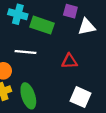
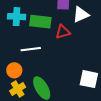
red triangle: (69, 61) -> (63, 32), moved

